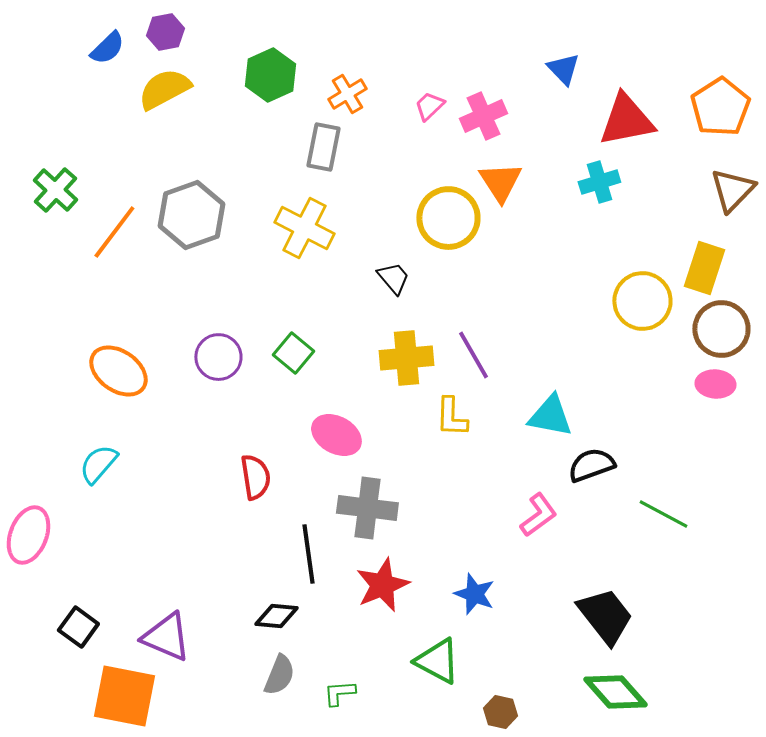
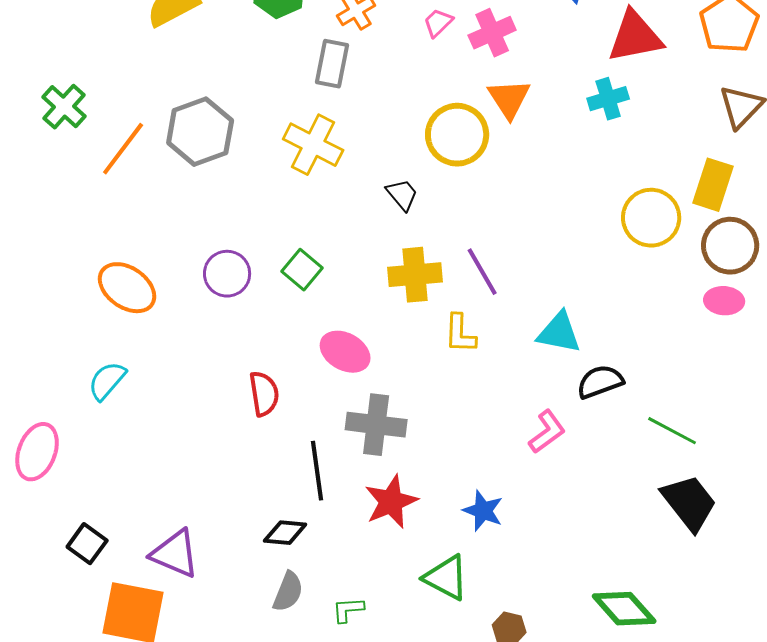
black trapezoid: (605, 616) -> (689, 503), moved

